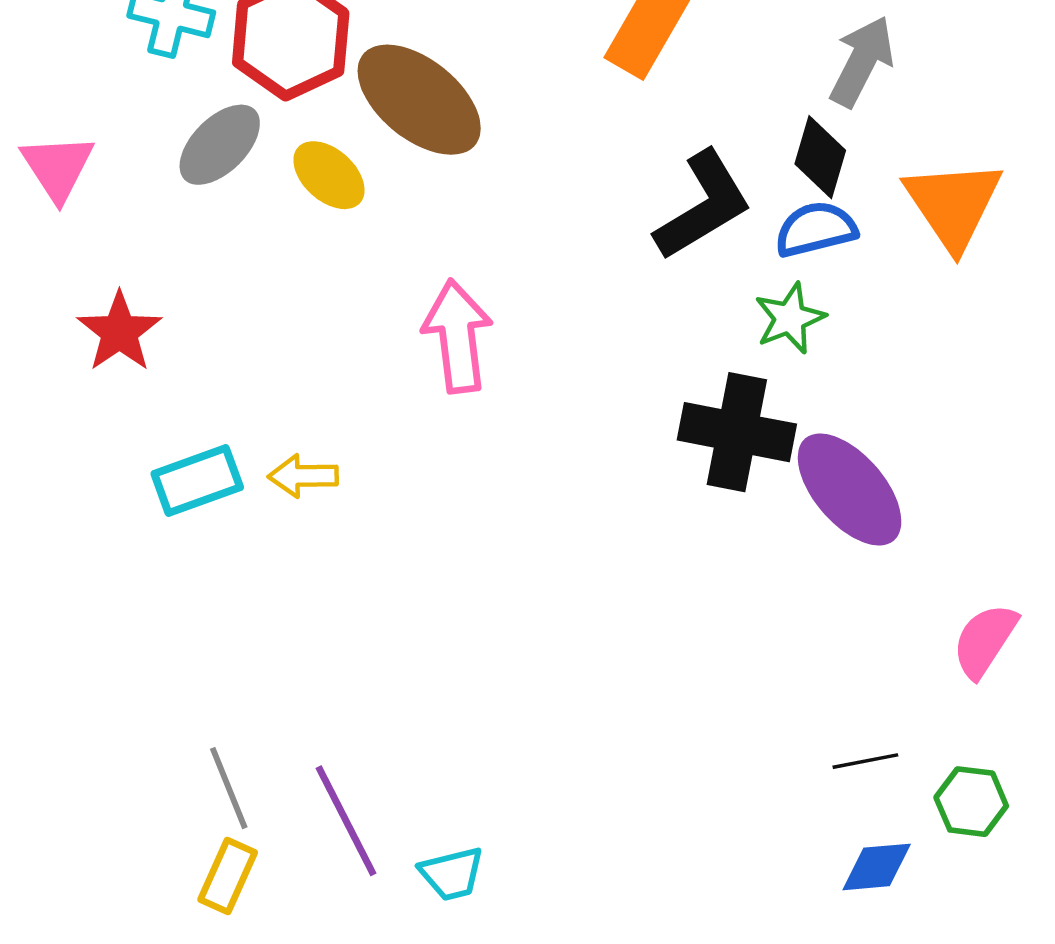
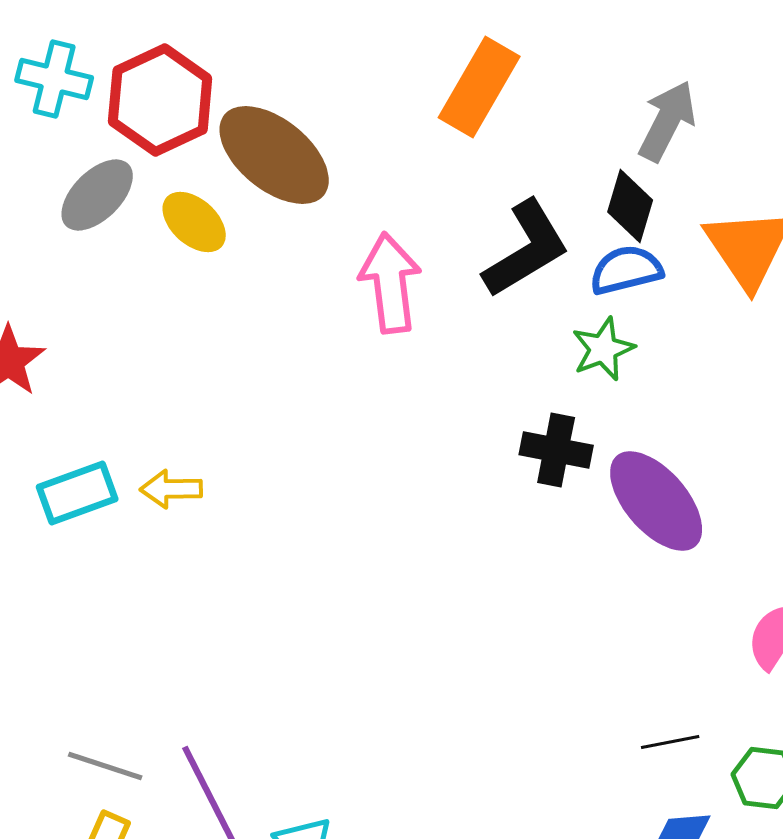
pink arrow: (457, 336) -> (390, 283), moved
black cross: (737, 432) -> (556, 450), size x0.7
gray line: (229, 788) -> (105, 766), turned -50

